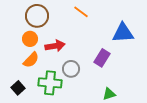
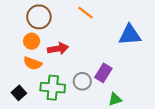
purple rectangle: (102, 58) -> (103, 73), moved
orange semicircle: (31, 60) -> (33, 63), turned 66
gray circle: (71, 69) -> (82, 81), moved

